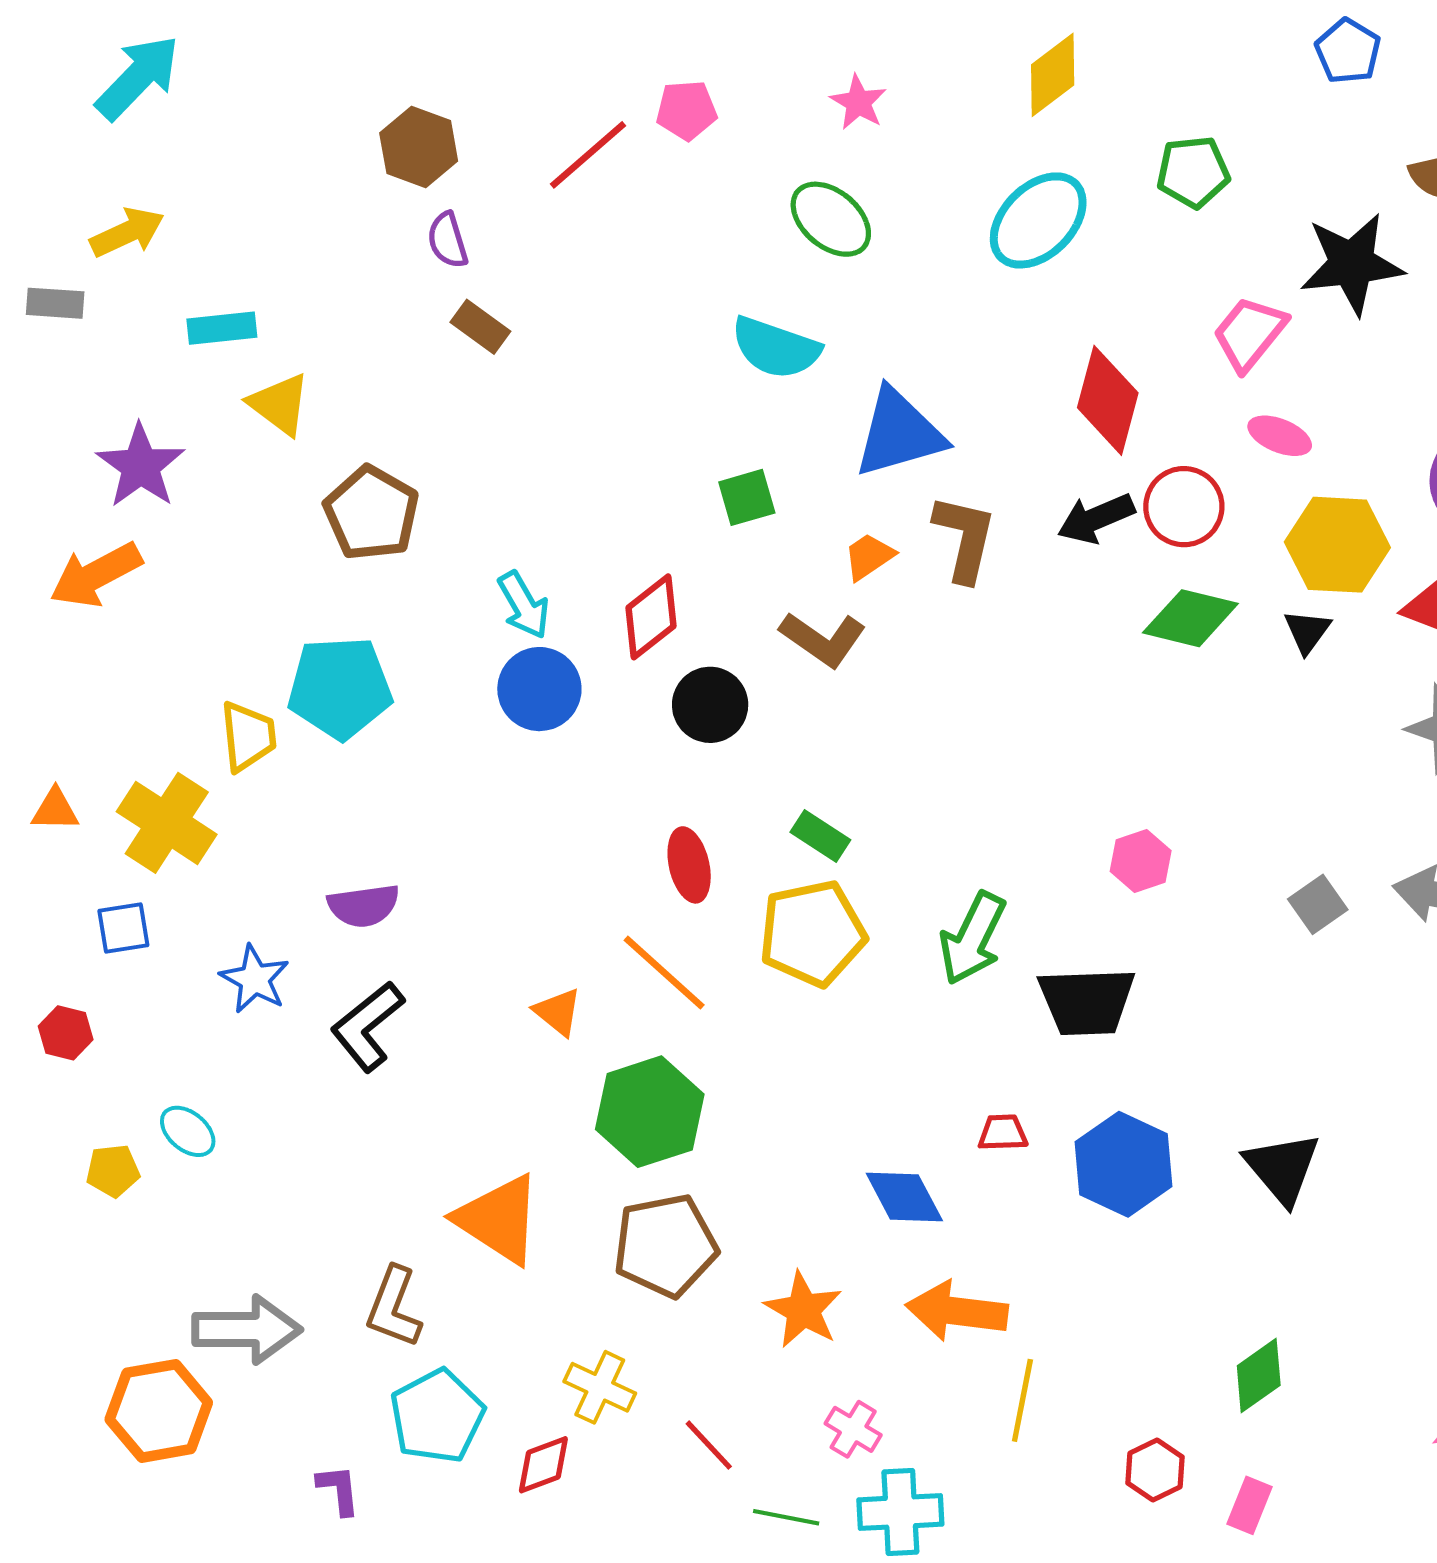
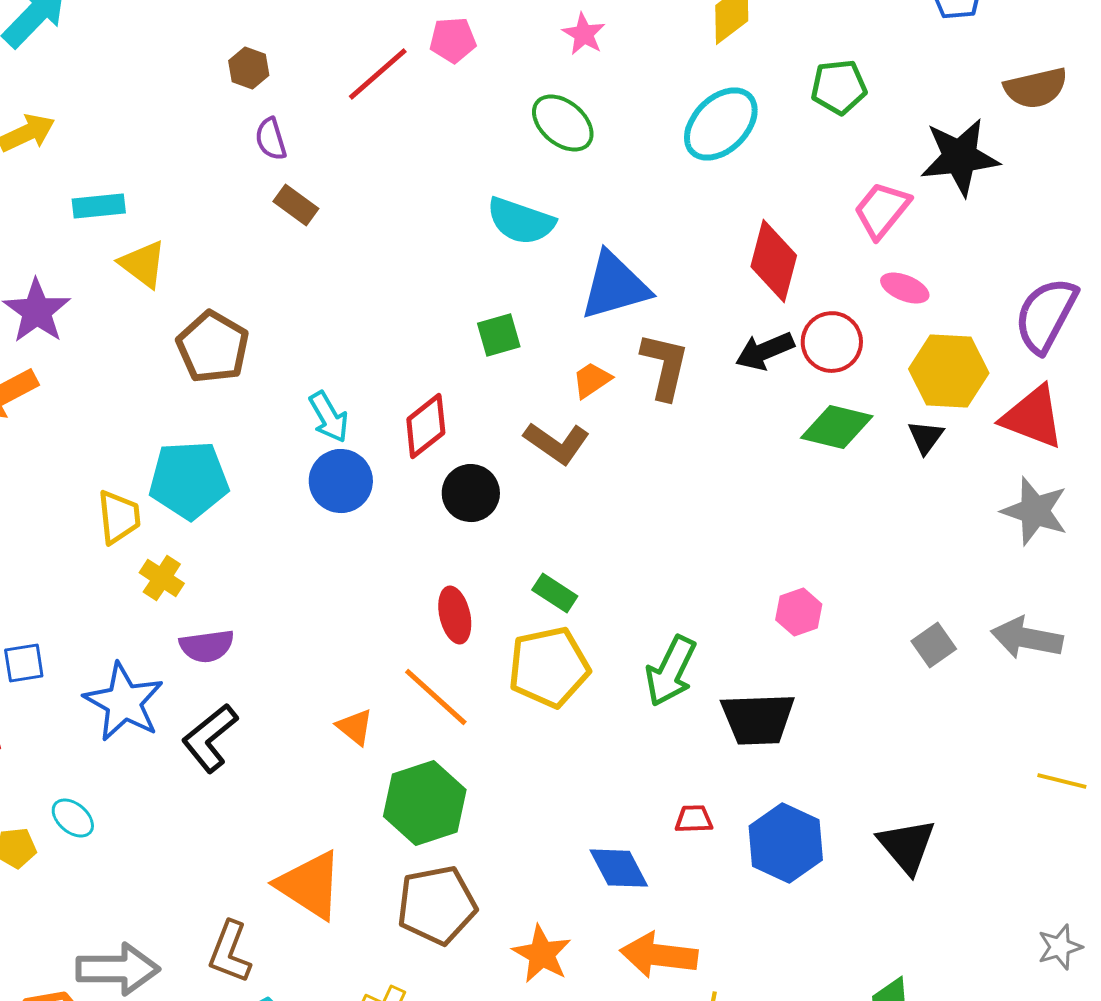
brown hexagon: (419, 147) -> (249, 68), size x0.7
yellow cross: (167, 823) -> (162, 578), moved, size x0.6
blue star: (255, 979) -> (124, 702), size x1.5

